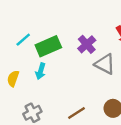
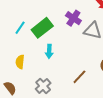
cyan arrow: (41, 71) -> (49, 51), moved

